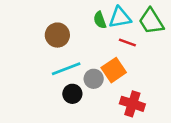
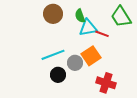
cyan triangle: (120, 18) -> (88, 28), moved
brown circle: (57, 35) -> (53, 14), moved

